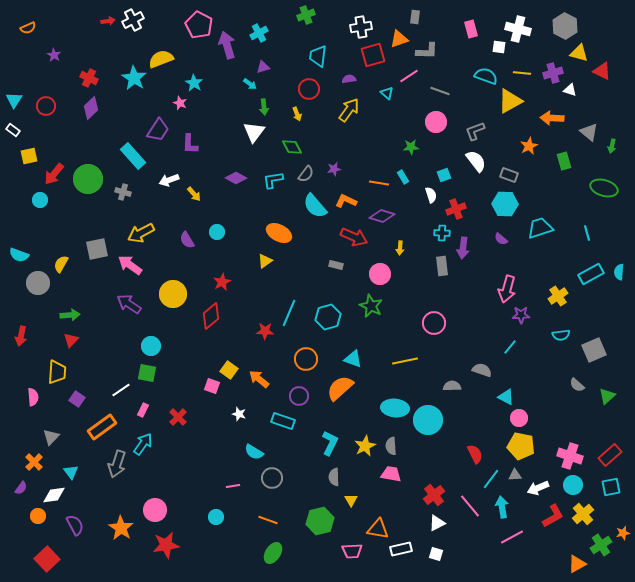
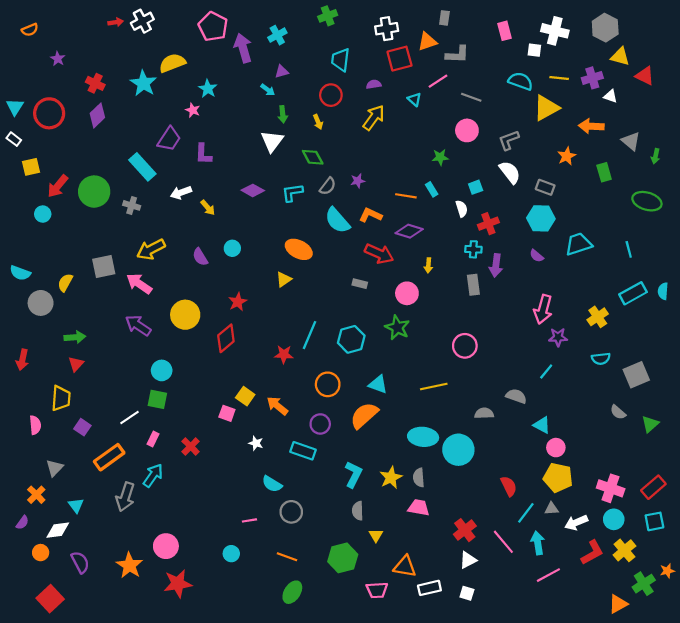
red circle: (46, 106) -> (49, 113), size x1.5

